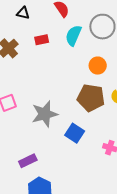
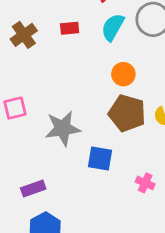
orange circle: (98, 66) -> (123, 74), moved
blue square: (75, 133) -> (100, 158), turned -30

